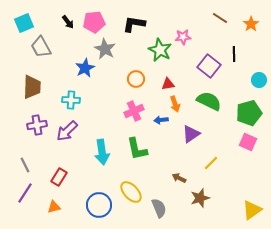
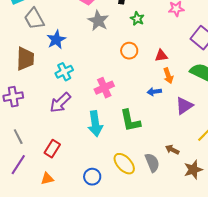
green star: (160, 50) -> (137, 19), moved, size x0.6
blue star: (85, 68) -> (56, 40), moved
cyan cross: (71, 100) -> (64, 72), turned -30
pink cross: (134, 111) -> (104, 88), moved
purple cross: (37, 125) -> (13, 97), moved
blue circle: (99, 205) -> (92, 177), size x0.7
gray semicircle: (159, 208) -> (152, 163), moved

